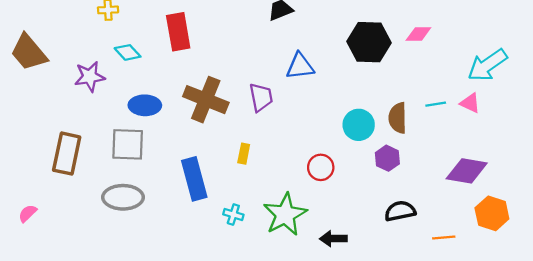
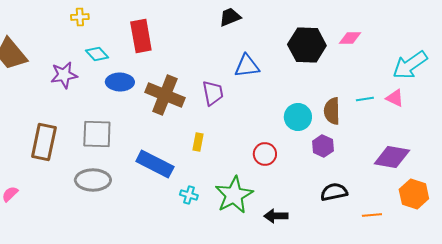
blue ellipse: (145, 105) -> (120, 82), moved
blue rectangle: (194, 179) -> (155, 164), turned -48

